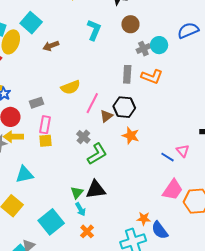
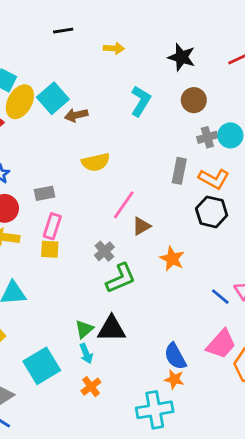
cyan square: (31, 23) -> (53, 98), moved
yellow semicircle: (71, 87) -> (96, 162), moved
black hexagon: (124, 107) -> (212, 212), moved
blue semicircle: (160, 230) -> (175, 356), moved

